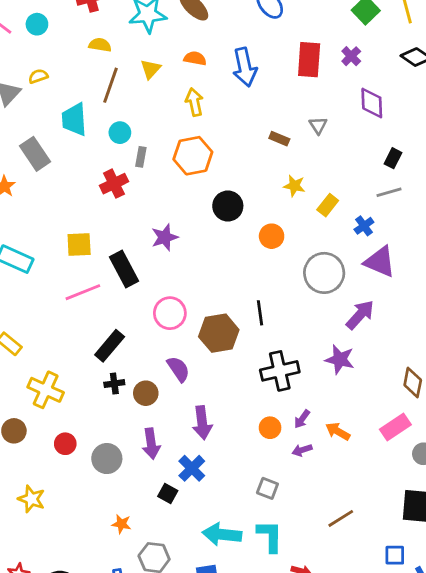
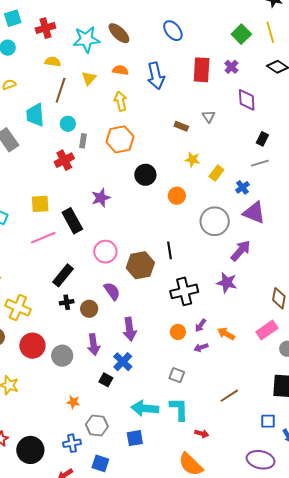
red circle: (65, 444) -> (32, 346), size x1.6

